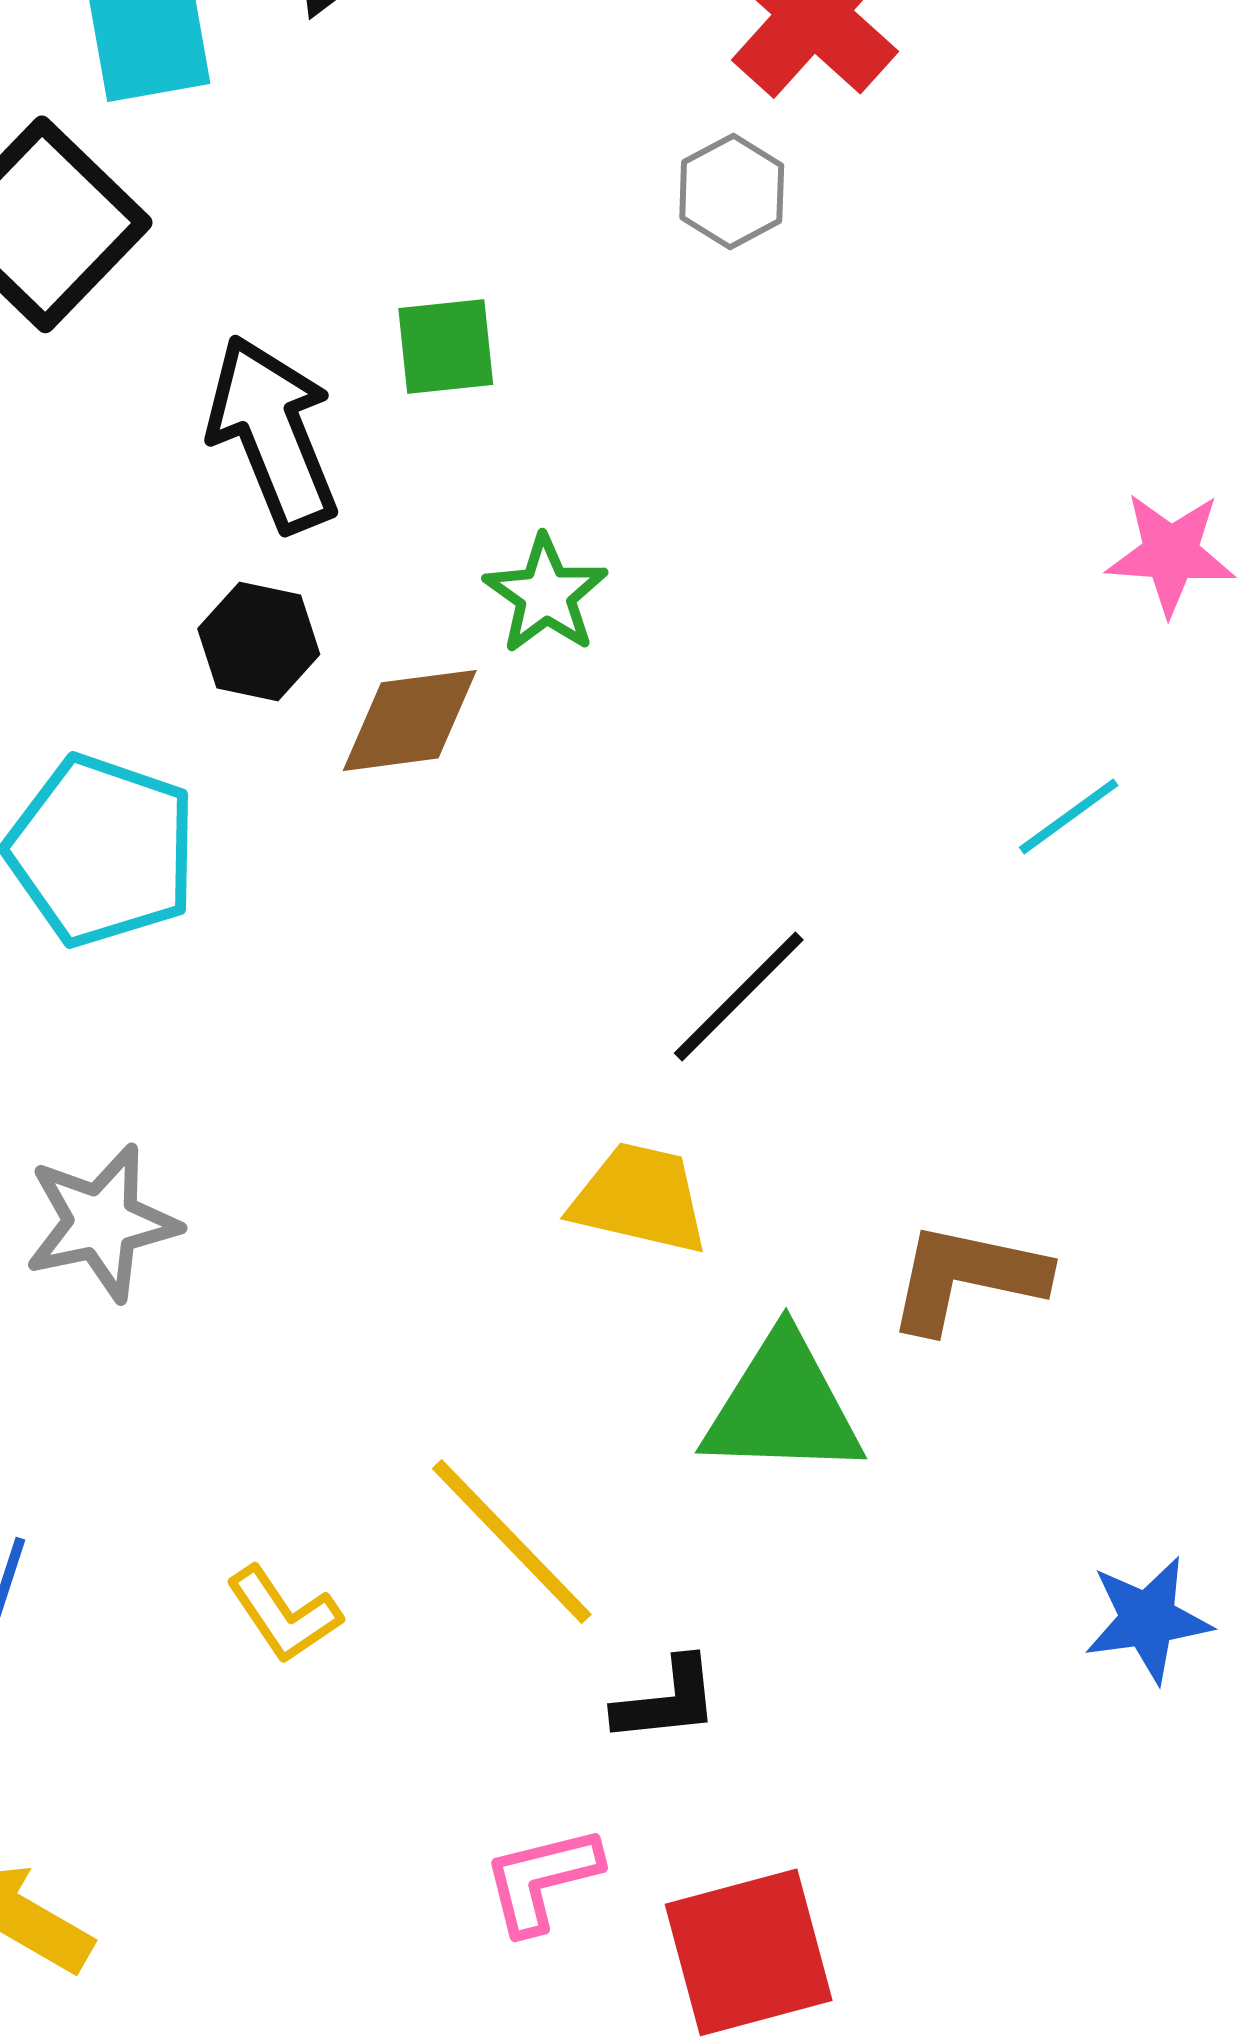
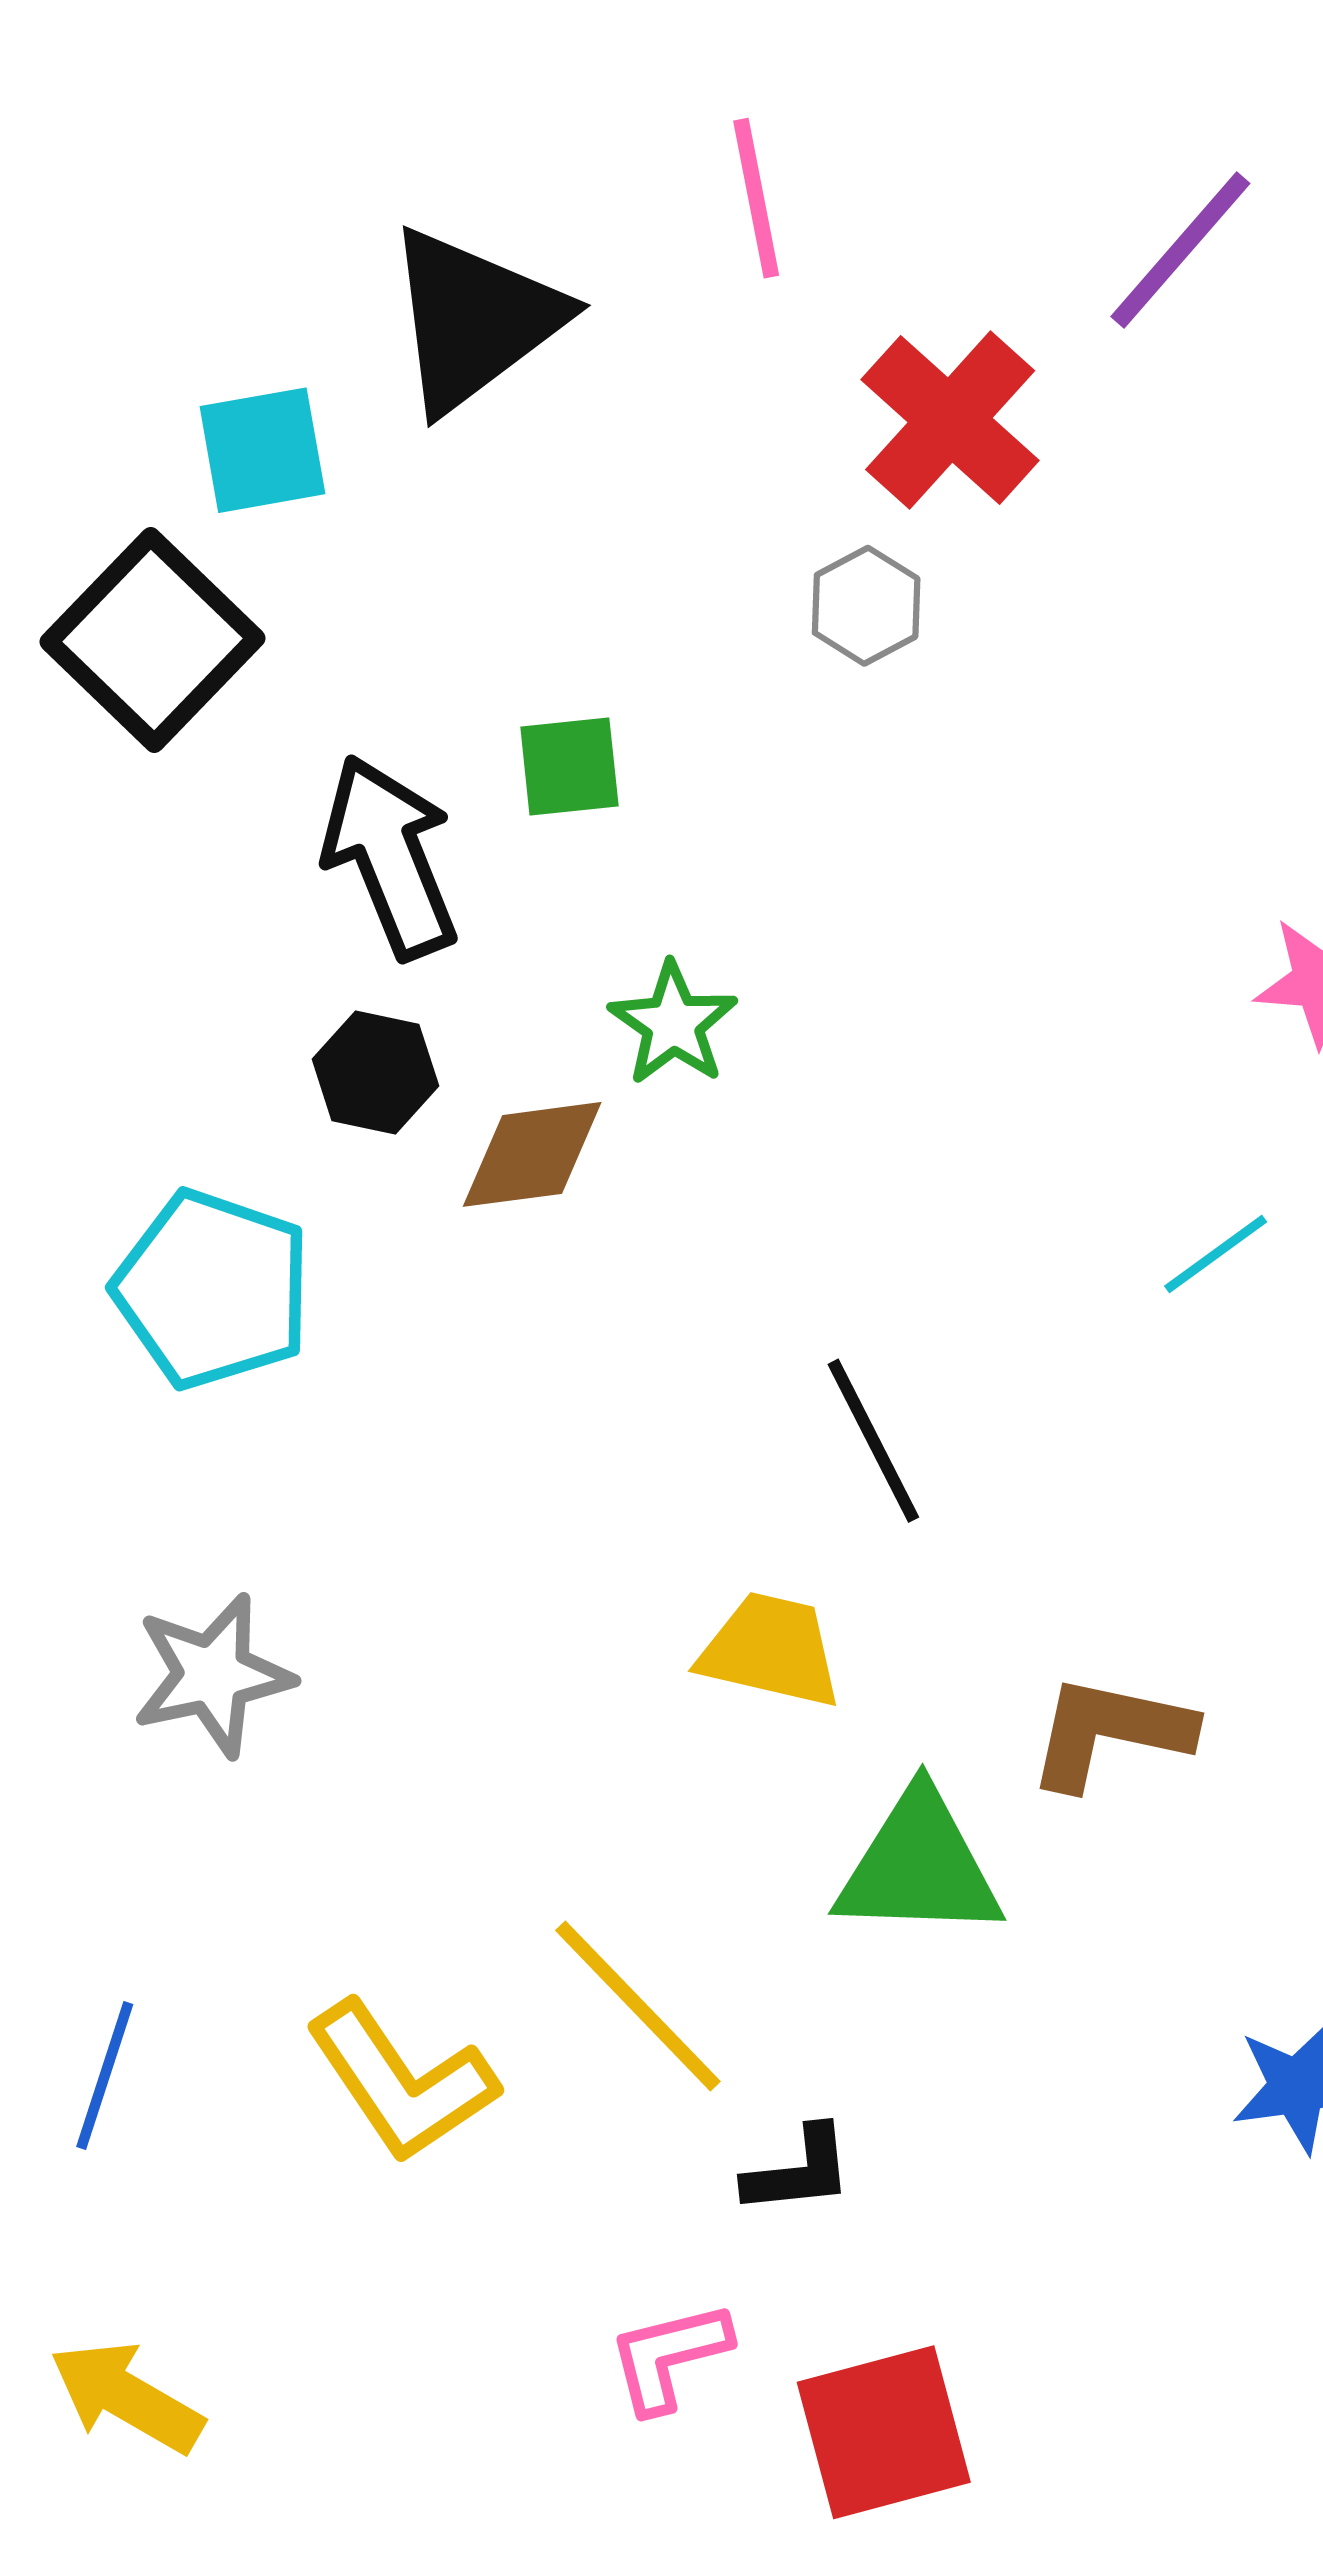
black line: (739, 996) -> (873, 1441), turned -72
yellow L-shape: (284, 1614) -> (401, 2082), size x1.6

